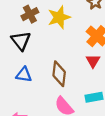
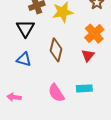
brown diamond: (59, 74) -> (56, 50), moved

